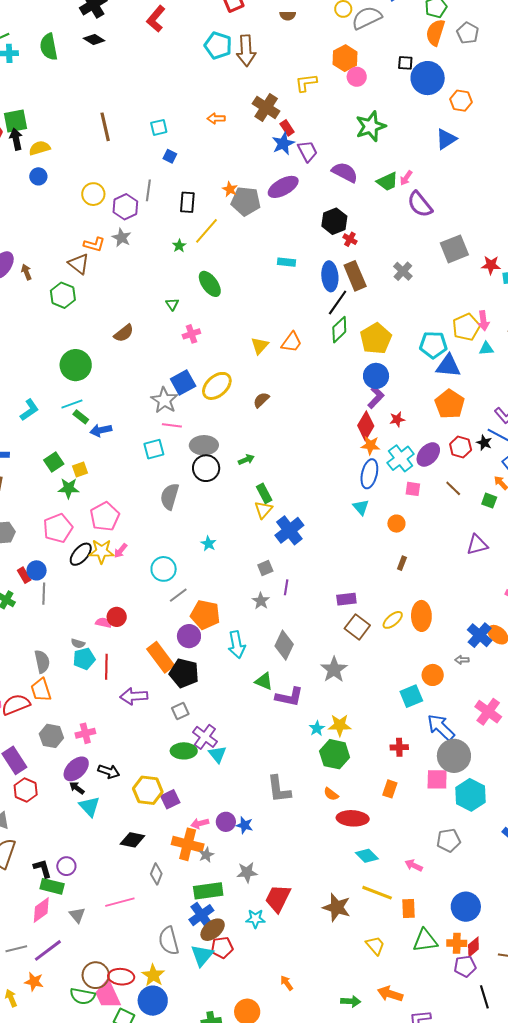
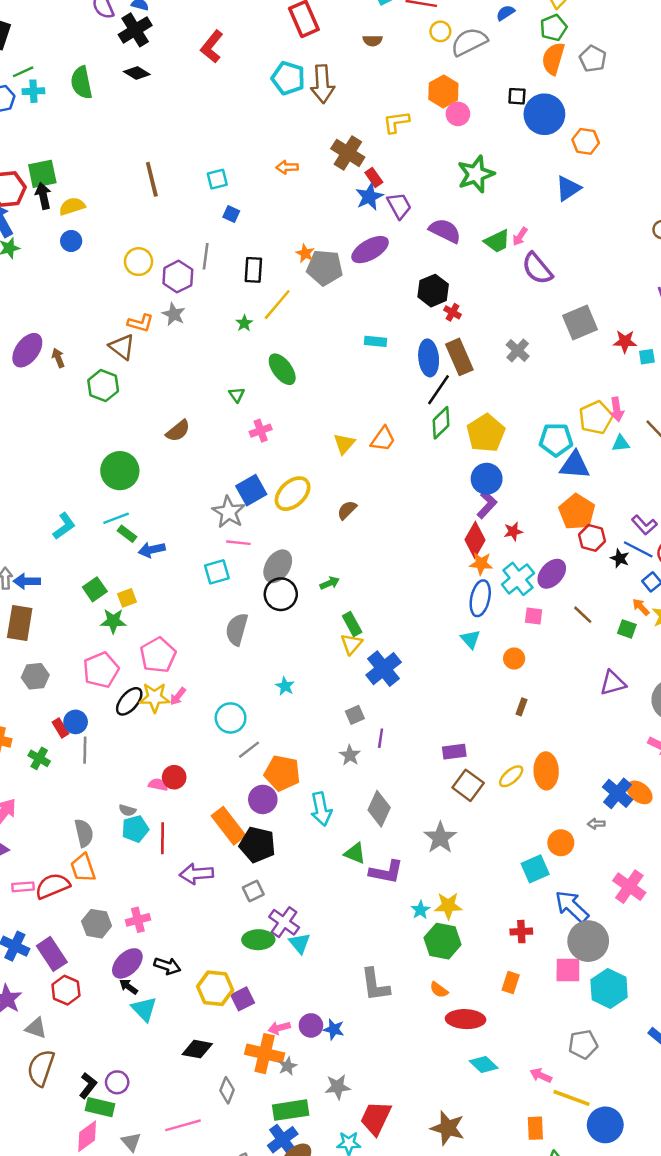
gray ellipse: (204, 445) -> (278, 566), turned -56
red hexagon: (461, 447) -> (592, 538), moved
black L-shape: (43, 868) -> (88, 1086), turned 55
yellow line: (377, 893) -> (571, 1098), moved

